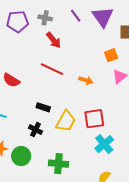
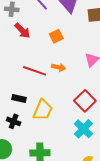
orange square: (111, 55) -> (56, 36), moved
red line: (52, 69) -> (35, 71), moved
red square: (94, 119) -> (85, 101), moved, turned -30

